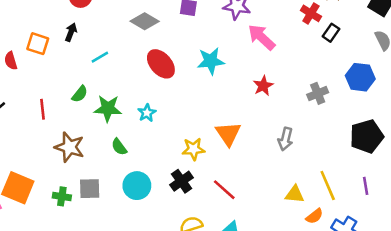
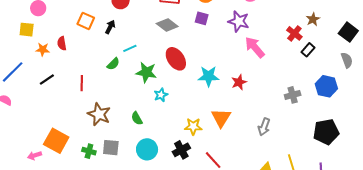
orange square: (38, 44) -> (86, 21), moved
cyan star: (211, 61) -> (208, 76), moved
red star: (263, 86) -> (239, 82), moved
green semicircle: (80, 94) -> (113, 64), moved
green star: (108, 108) -> (146, 72), moved

